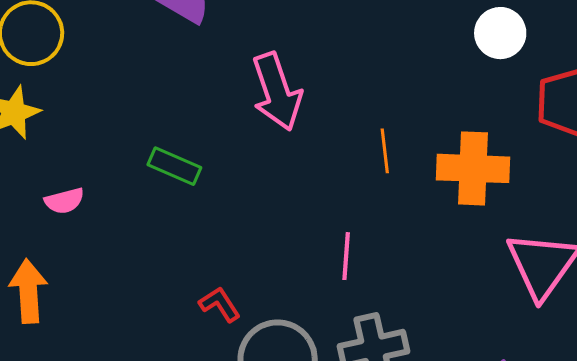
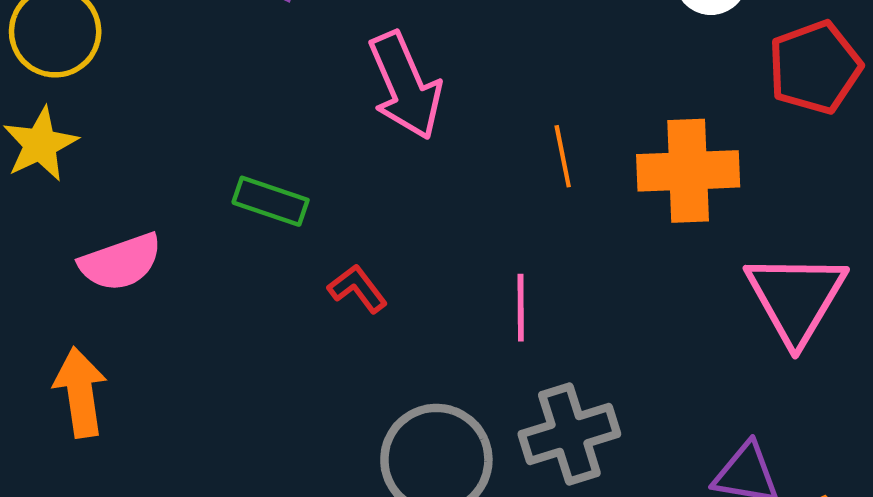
pink semicircle: (64, 201) -> (121, 262), size x1.5
red L-shape: (220, 304) -> (358, 289), moved

